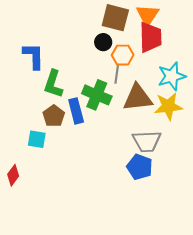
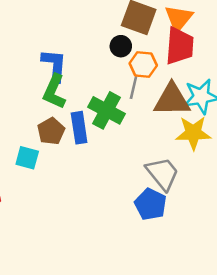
blue L-shape: (33, 56) -> (54, 65), moved
brown triangle: (138, 98) -> (172, 100), moved
gray trapezoid: (147, 141) -> (162, 173), turned -132

